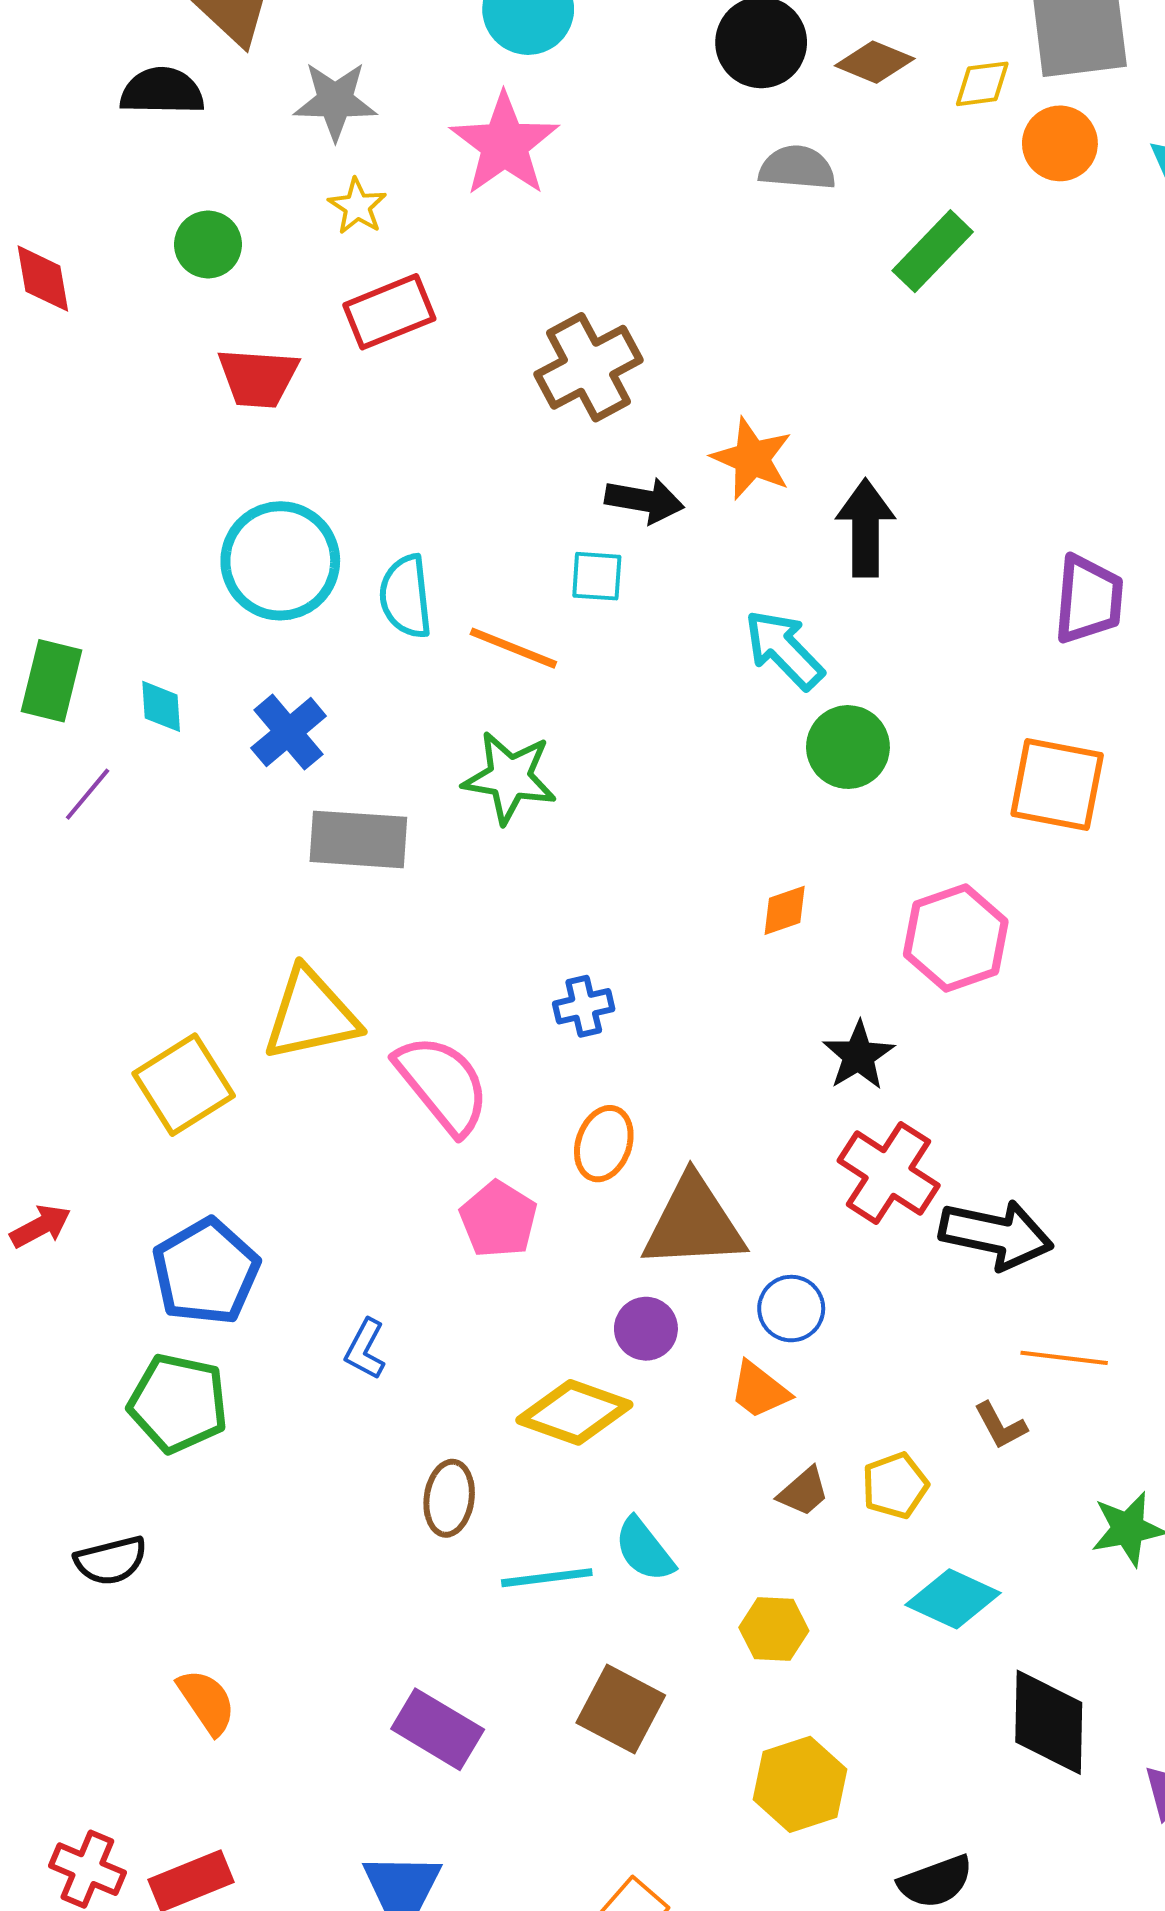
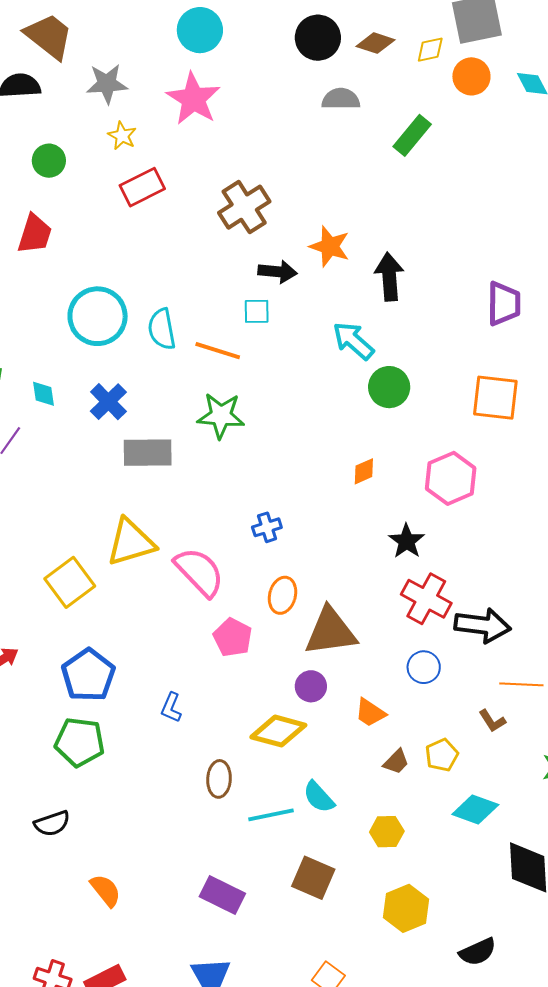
red trapezoid: (258, 378) -> (35, 234), moved, turned -72
blue circle: (791, 1309) -> (424, 667), moved

